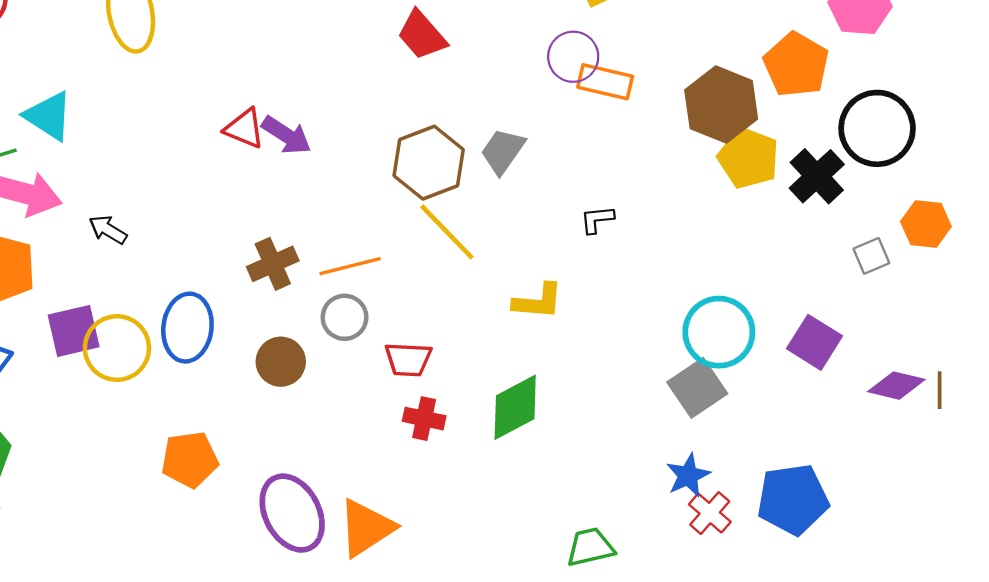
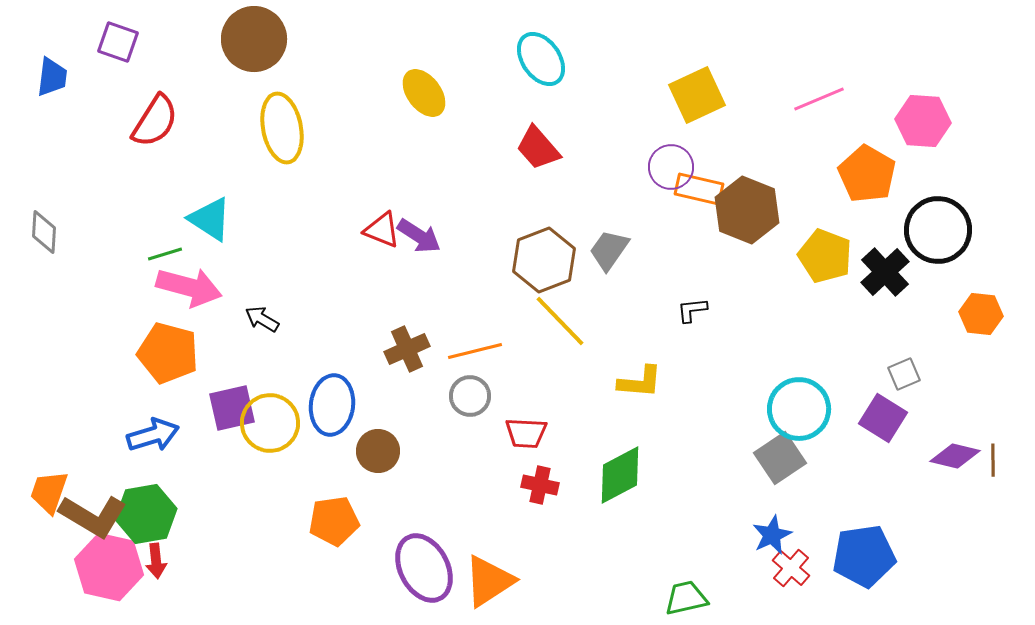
brown hexagon: (721, 105) -> (747, 210), moved
gray square: (871, 256) -> (904, 374), moved
brown circle: (281, 362) -> (378, 451), moved

